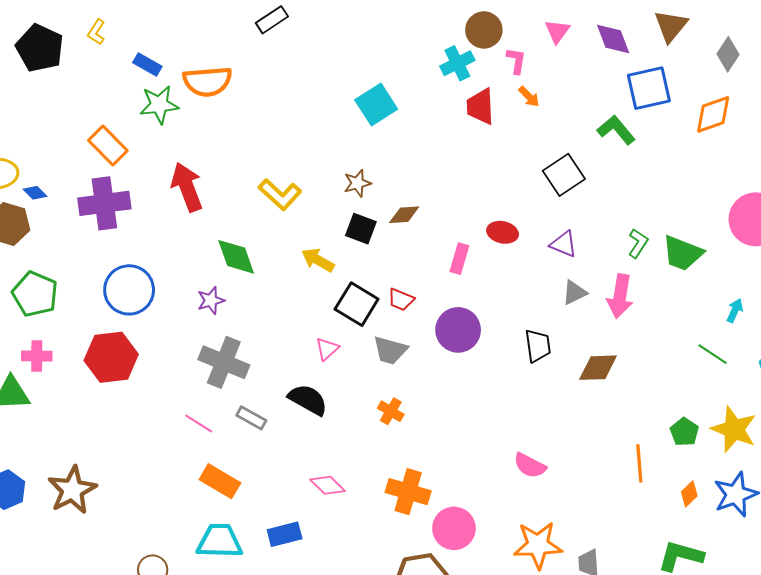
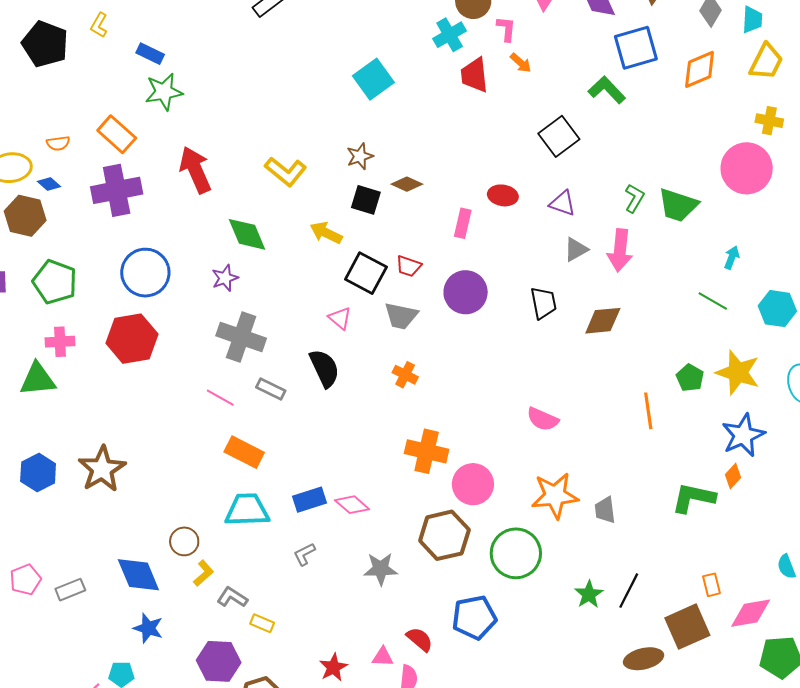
orange semicircle: (207, 81) -> (58, 143), moved, size x0.5
brown diamond: (404, 215) -> (407, 184), turned 32
pink triangle: (327, 349) -> (340, 318), turned -35
black semicircle: (308, 400) -> (324, 368), turned 39
pink diamond: (327, 485) -> (352, 505), moved
orange diamond: (689, 494) -> (733, 476), moved

